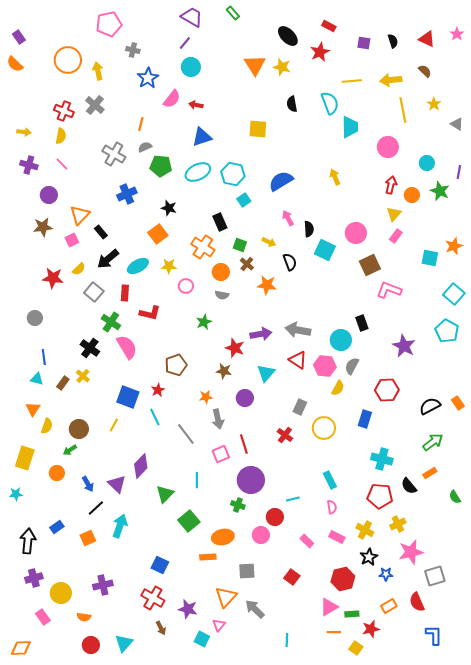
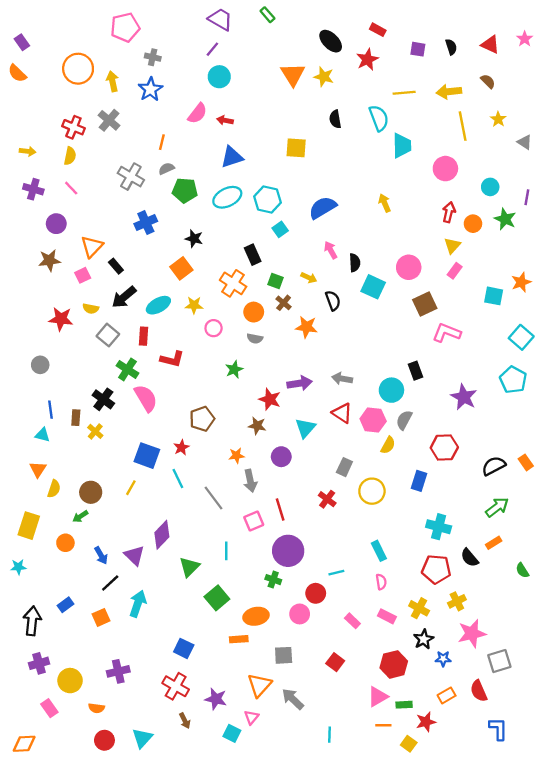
blue star: (148, 78) -> (150, 89), moved
yellow semicircle: (79, 269) -> (91, 309), turned 56
gray arrow: (298, 330) -> (342, 379), size x0.7
brown rectangle: (63, 383) -> (76, 418), moved, turned -32

